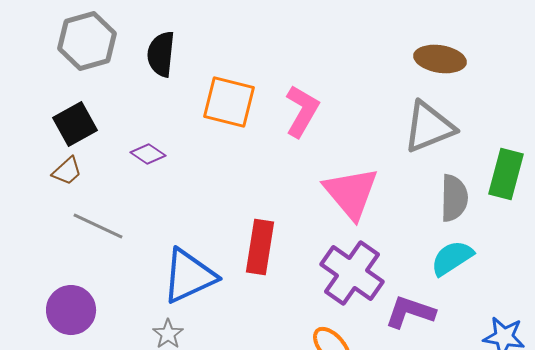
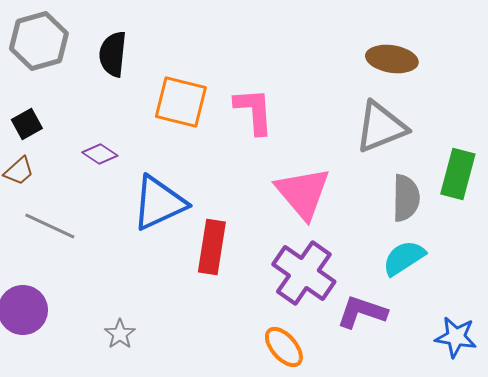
pink L-shape: (302, 111) -> (254, 111), turned -34
black square: (75, 124) -> (27, 124), size x0.7
blue triangle: (189, 276) -> (159, 203), moved

